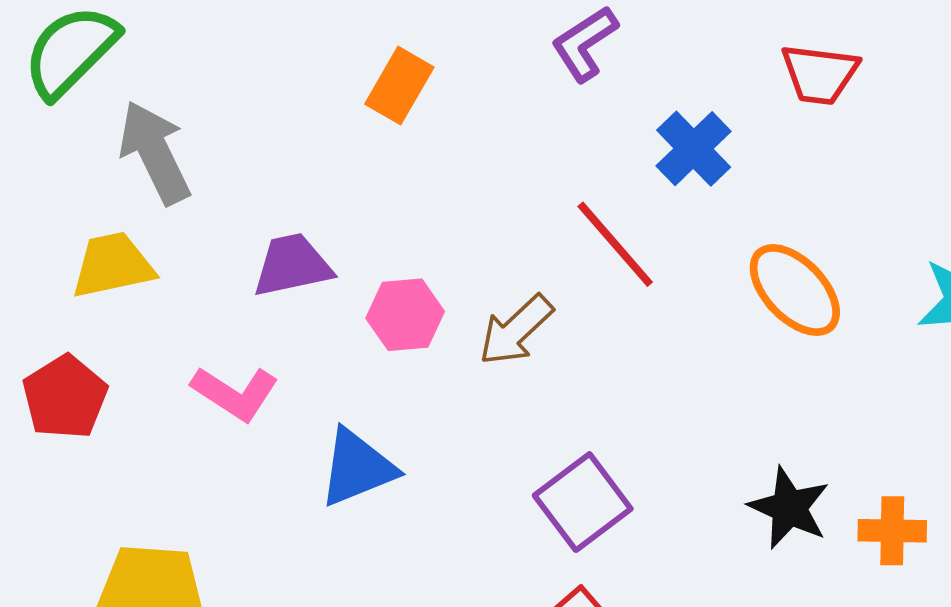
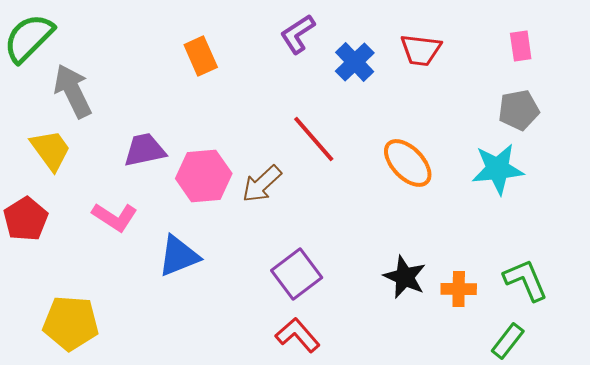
orange rectangle: (399, 86) -> (201, 56), turned -54
blue cross: (694, 149) -> (355, 62), moved
yellow trapezoid: (113, 265) -> (51, 150), turned 66
pink hexagon: (405, 315) -> (204, 176), size x1.4

